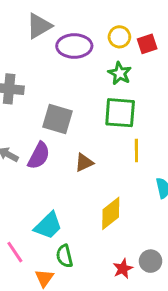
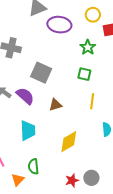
yellow circle: (119, 37) -> (93, 15), moved
green square: (120, 113) -> (84, 74), size x0.6
purple semicircle: (39, 156) -> (25, 96), turned -84
cyan trapezoid: (48, 226) -> (28, 130), moved, turned -55

